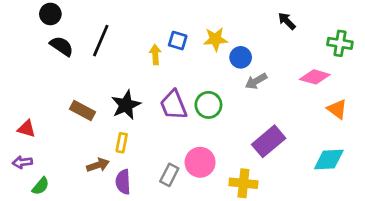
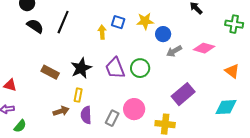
pink diamond: (315, 77) -> (204, 48), moved
purple semicircle: (123, 182) -> (86, 115), moved

